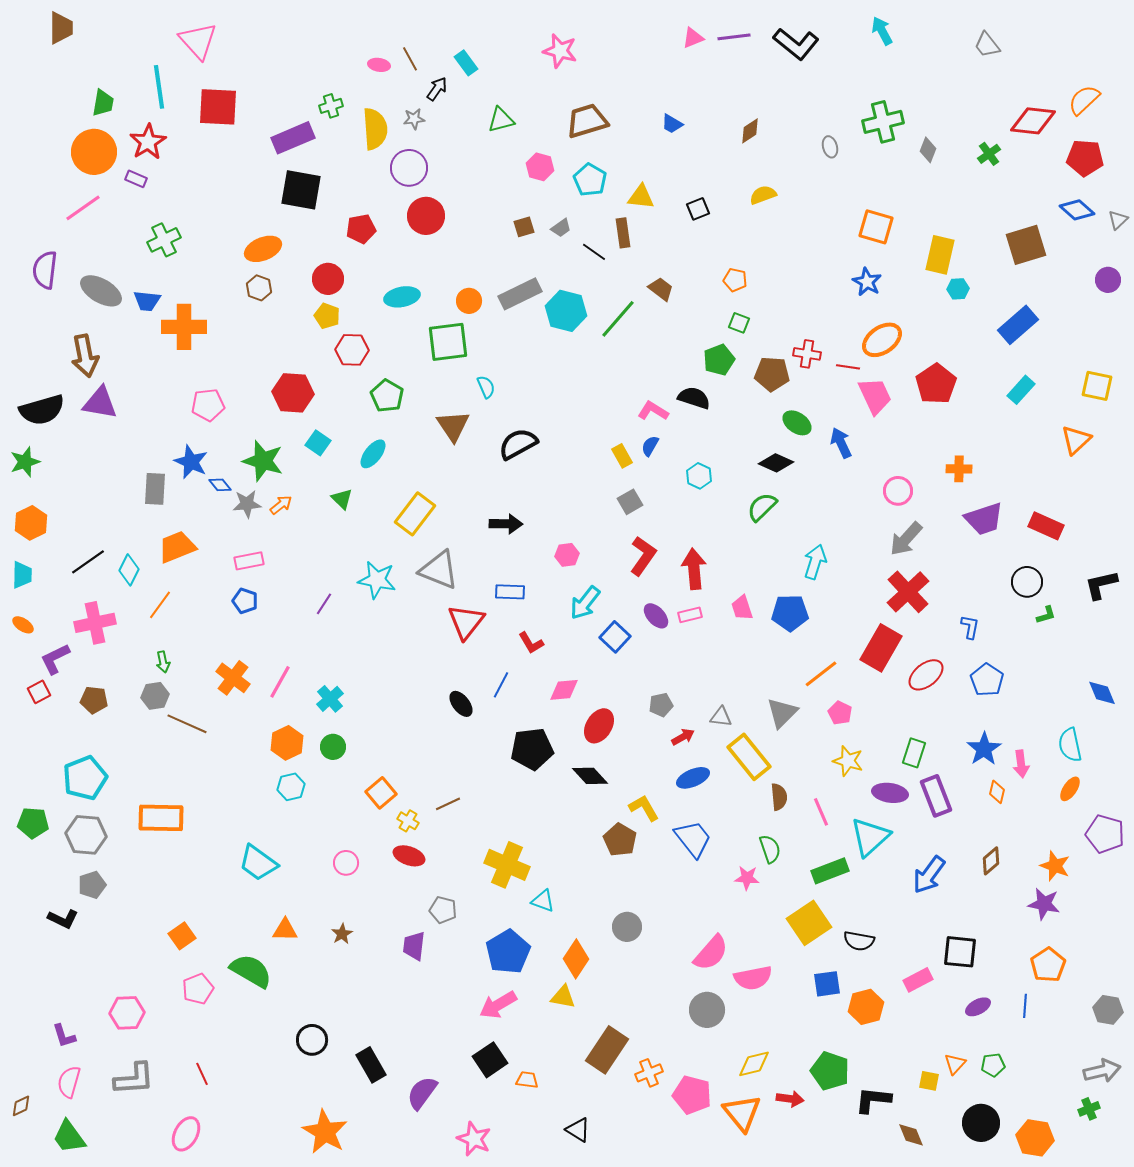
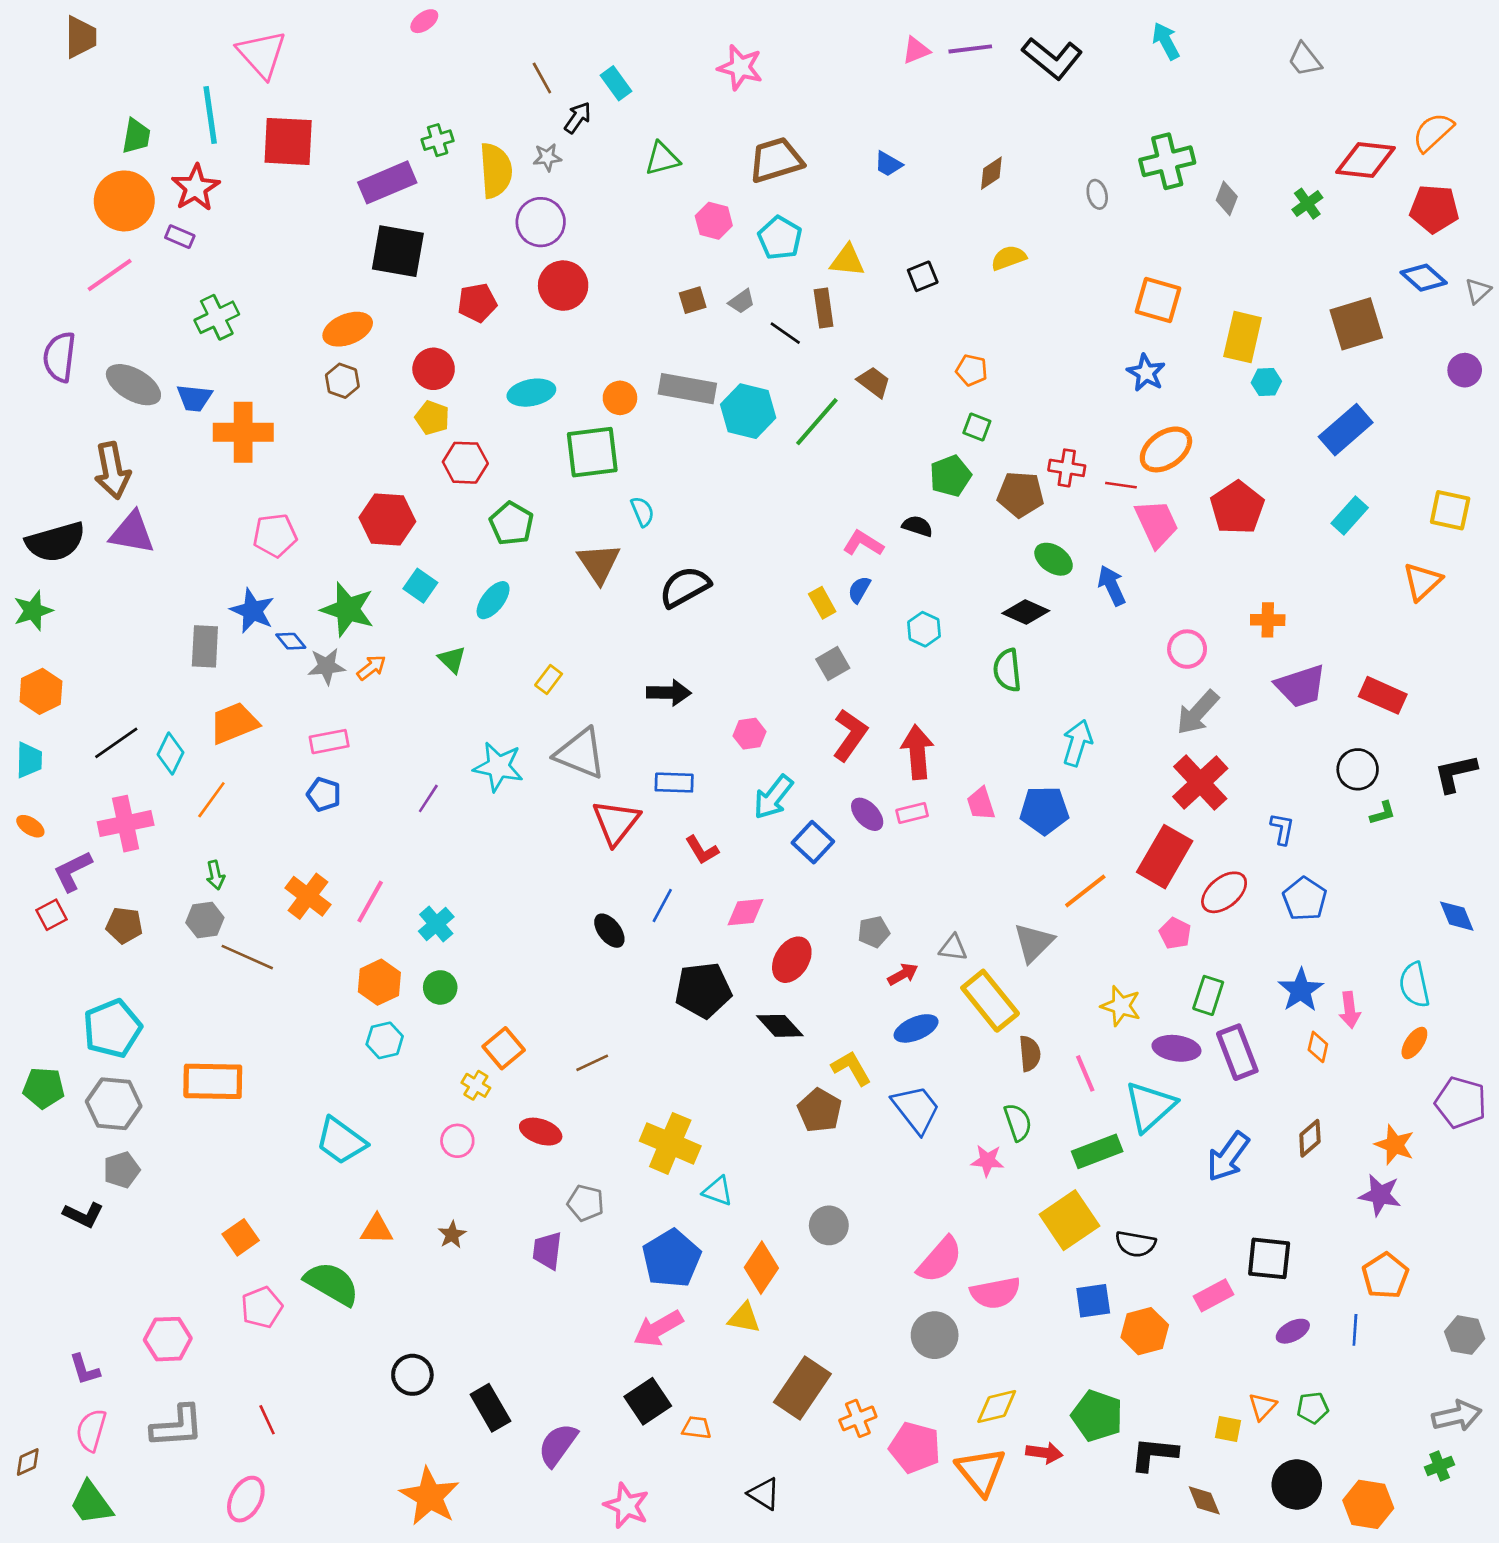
pink ellipse: (379, 65) -> (424, 21), moved, turned -45
gray rectangle: (520, 294) -> (687, 389), turned 36
black semicircle: (694, 398) -> (917, 526), size x0.7
green semicircle: (762, 507) -> (1007, 670), turned -52
yellow rectangle: (415, 514) -> (549, 679), size x0.5
pink pentagon: (840, 713) -> (1175, 933), moved
yellow cross: (408, 821) -> (476, 1085), moved

